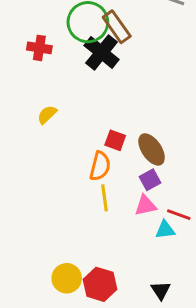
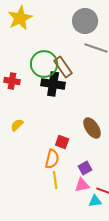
black cross: (102, 52) -> (53, 84), turned -30
brown ellipse: (152, 149) -> (92, 128), moved

